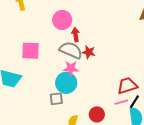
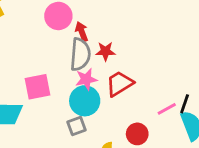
gray semicircle: (71, 50) -> (80, 54), turned 85
pink square: (31, 51) -> (37, 87), moved
red trapezoid: (127, 86) -> (119, 84), moved

